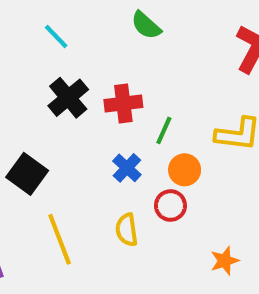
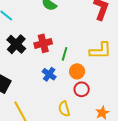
red circle: (170, 206) -> (82, 89), moved
yellow semicircle: (127, 230) -> (64, 109), moved

